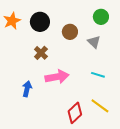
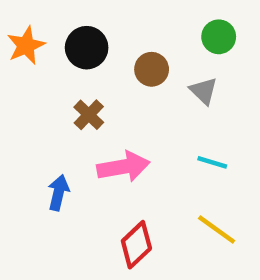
red diamond: (75, 113) -> (136, 245), moved

